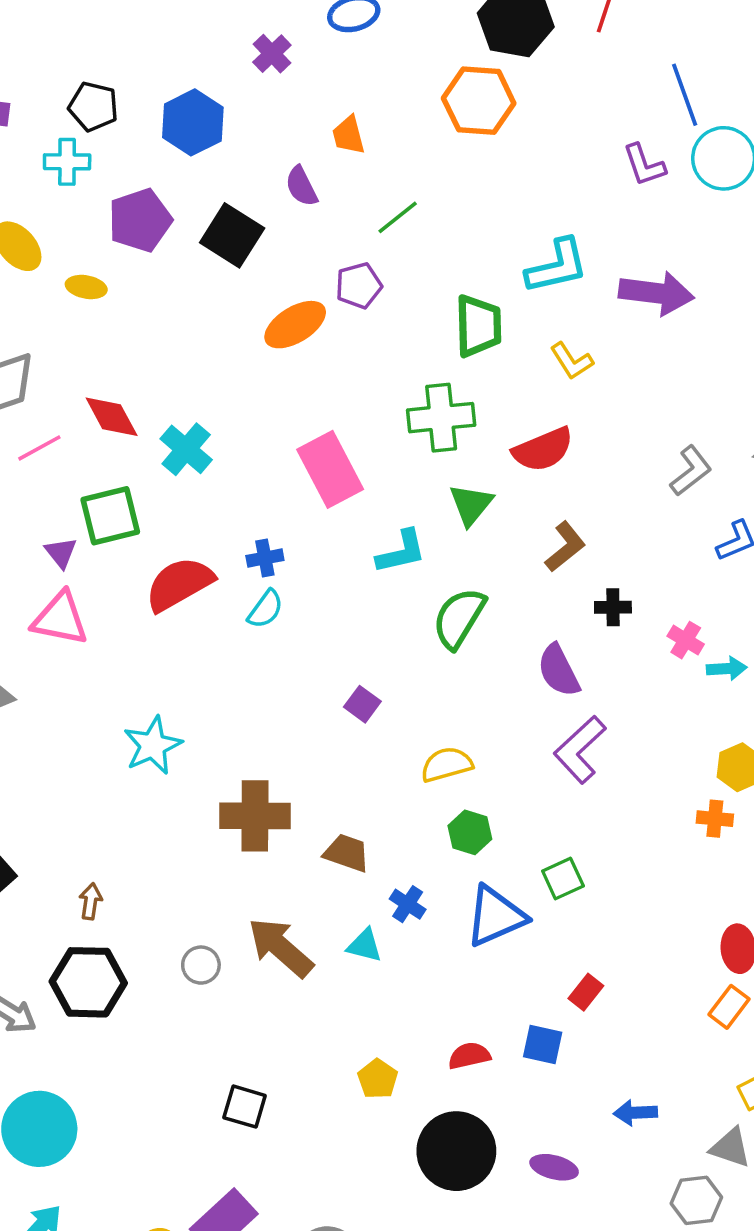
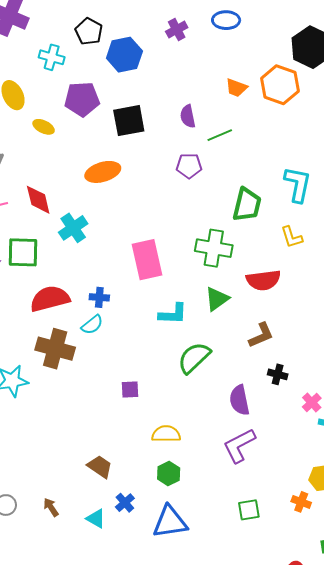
black pentagon: (93, 107) -> (89, 31), moved
orange trapezoid: (349, 135) -> (236, 88), moved, turned -70
purple semicircle: (301, 186) -> (188, 116), moved
black square: (232, 235) -> (129, 121), turned 32
cyan L-shape: (557, 266) -> (298, 184), turned -81
orange ellipse: (295, 325) -> (103, 172), moved
purple square: (362, 704) -> (130, 390), turned 36
brown cross: (255, 816) -> (55, 349), moved
green square: (563, 879) -> (249, 510), moved
brown arrow: (281, 947) -> (51, 507), size x0.5

